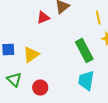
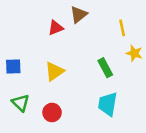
green rectangle: (84, 51) -> (105, 68), size x0.7
yellow triangle: (31, 55) -> (54, 71), moved

